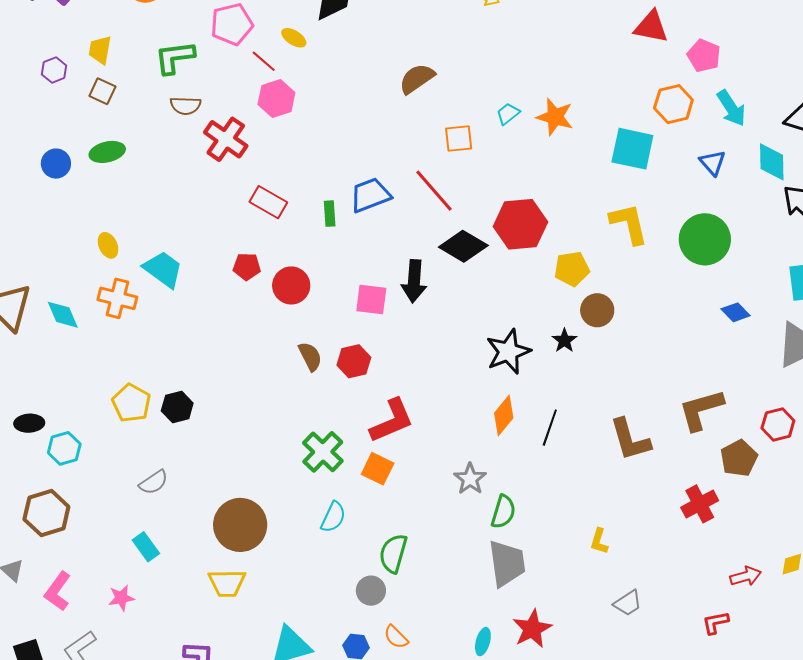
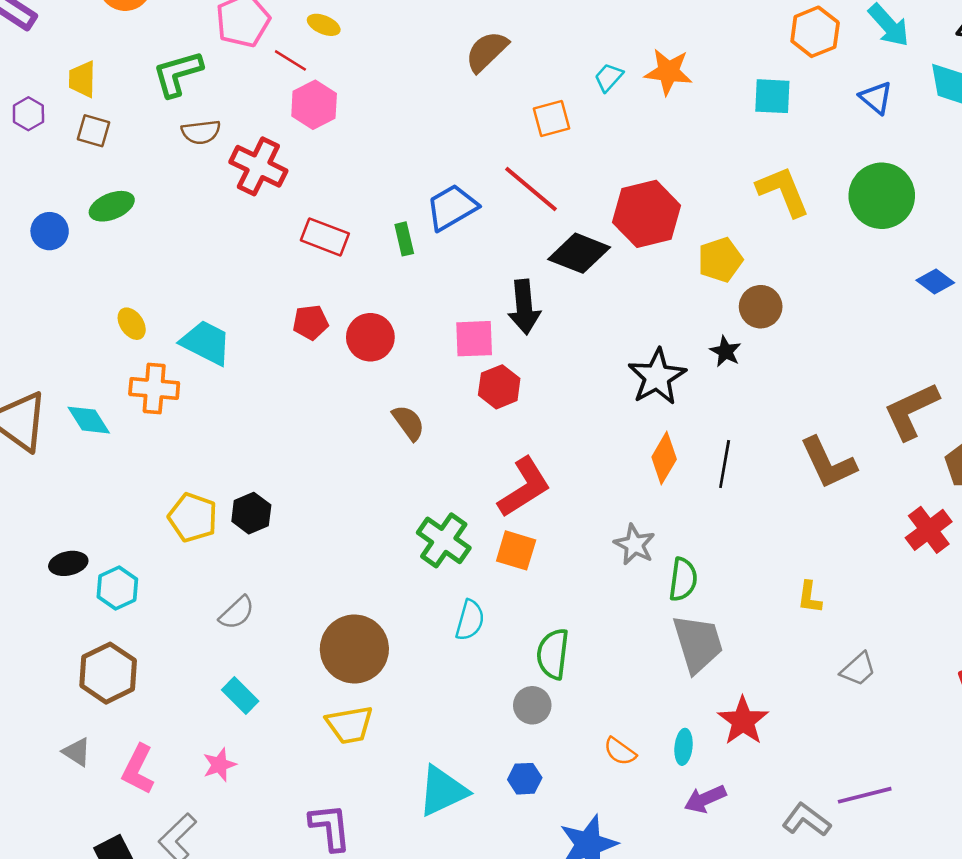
cyan square: (632, 149) -> (772, 96), size x0.7
red hexagon: (354, 361) -> (499, 387), moved
orange semicircle: (396, 637) -> (620, 751), moved

